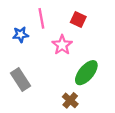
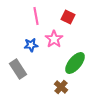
blue star: (21, 35) -> (31, 45), moved

